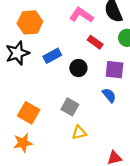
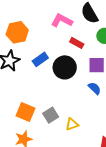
black circle: (78, 68) -> (65, 67), size x1.5
gray square: (70, 107) -> (51, 115), moved, turned 35

